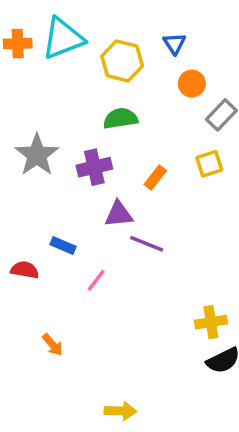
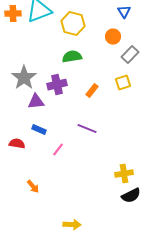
blue triangle: (174, 44) -> (124, 12), moved
purple triangle: (119, 214) -> (36, 102), moved

